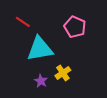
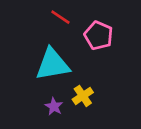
red line: (23, 22) -> (60, 17), moved

